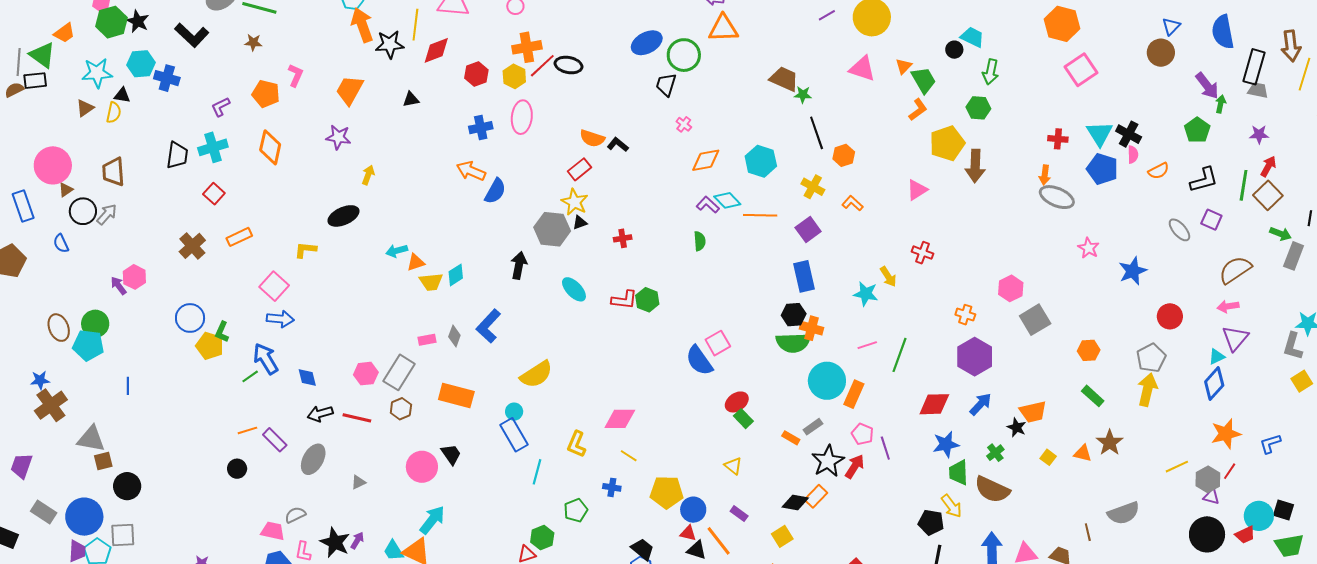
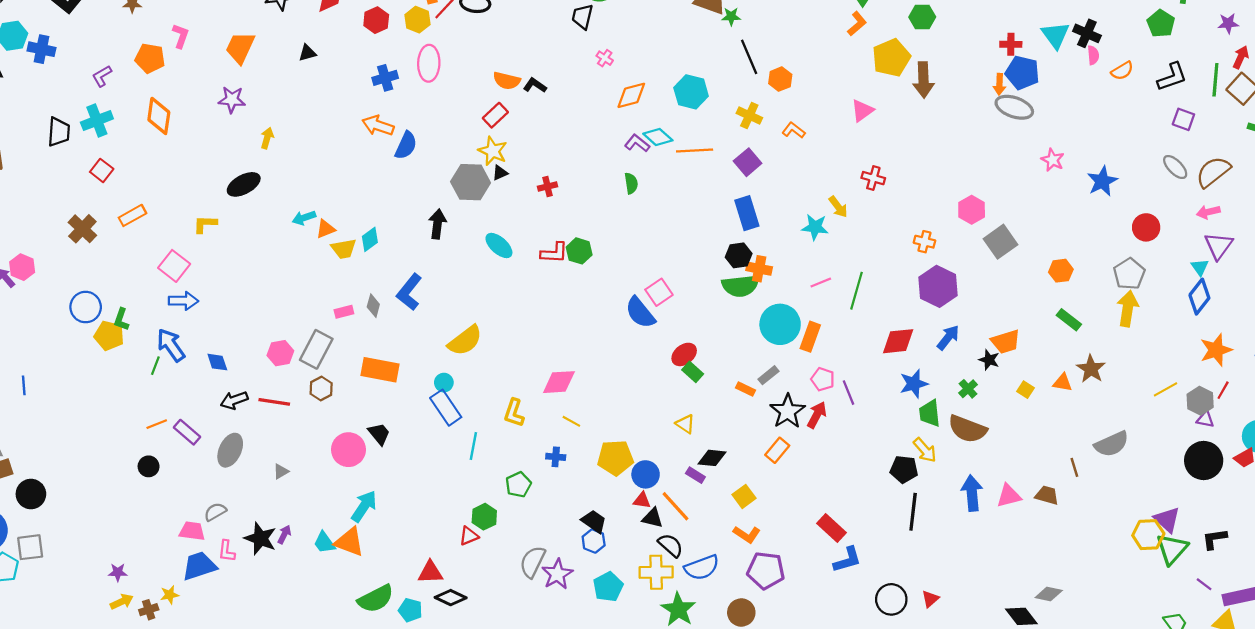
blue pentagon: (1102, 169) -> (1022, 73), moved
gray ellipse: (1179, 230) -> (1175, 167), moved
cyan triangle: (1217, 357) -> (1200, 267), turned -36
green line: (250, 376) -> (155, 366), turned -30
black diamond: (795, 502) -> (712, 458), moved

